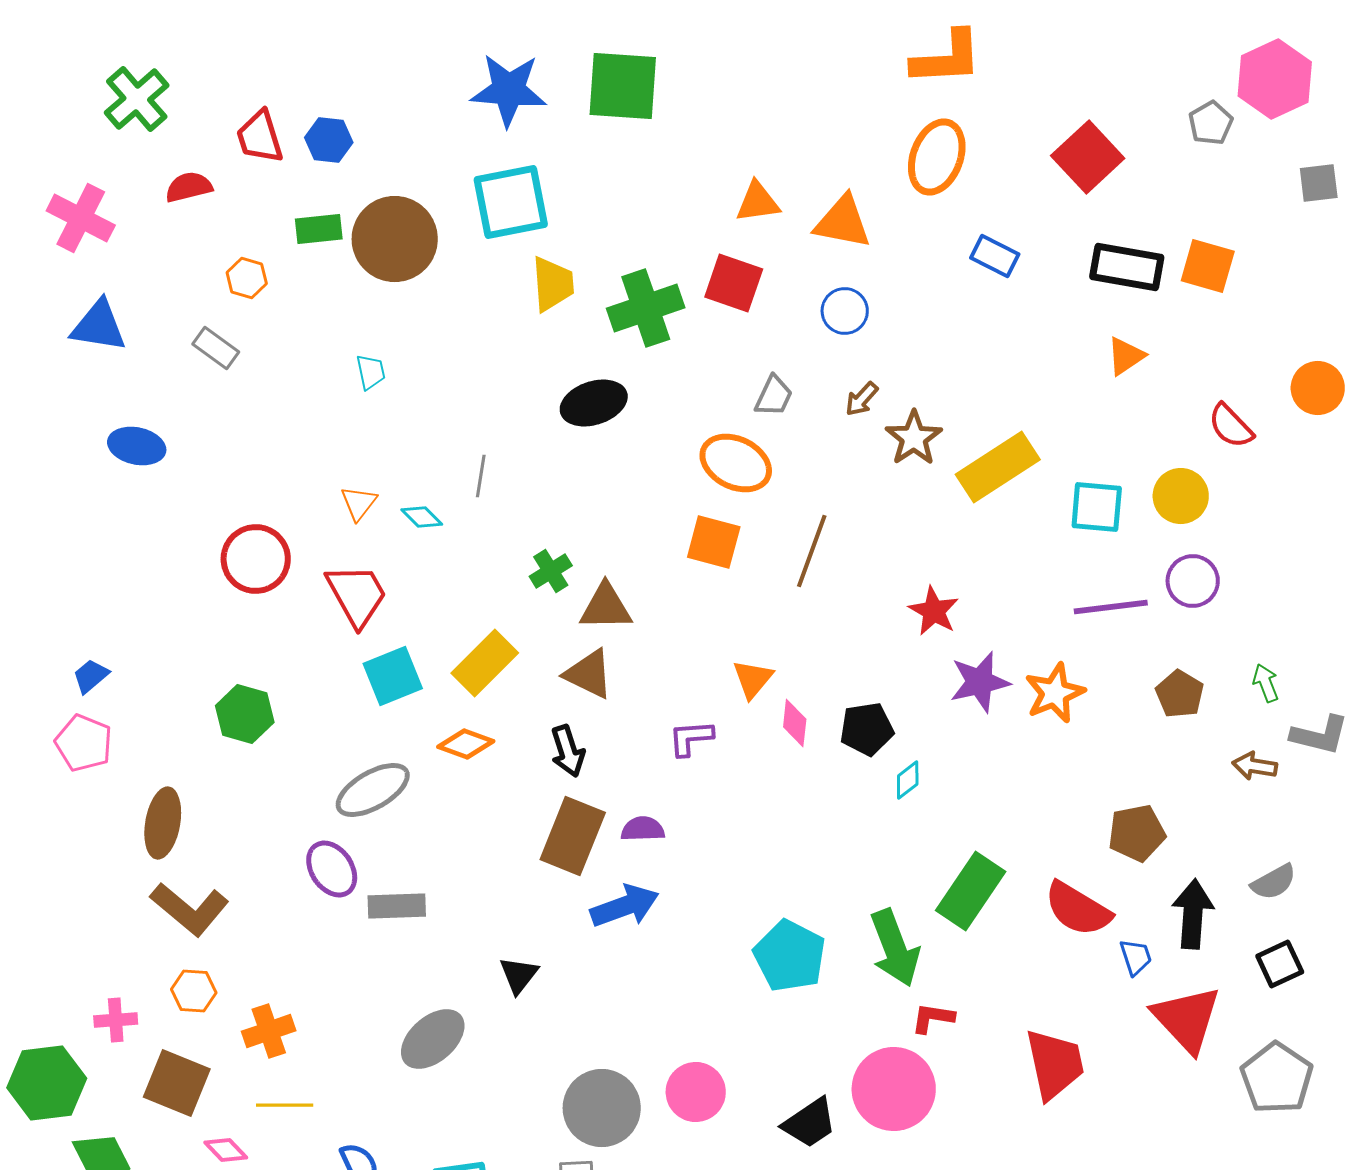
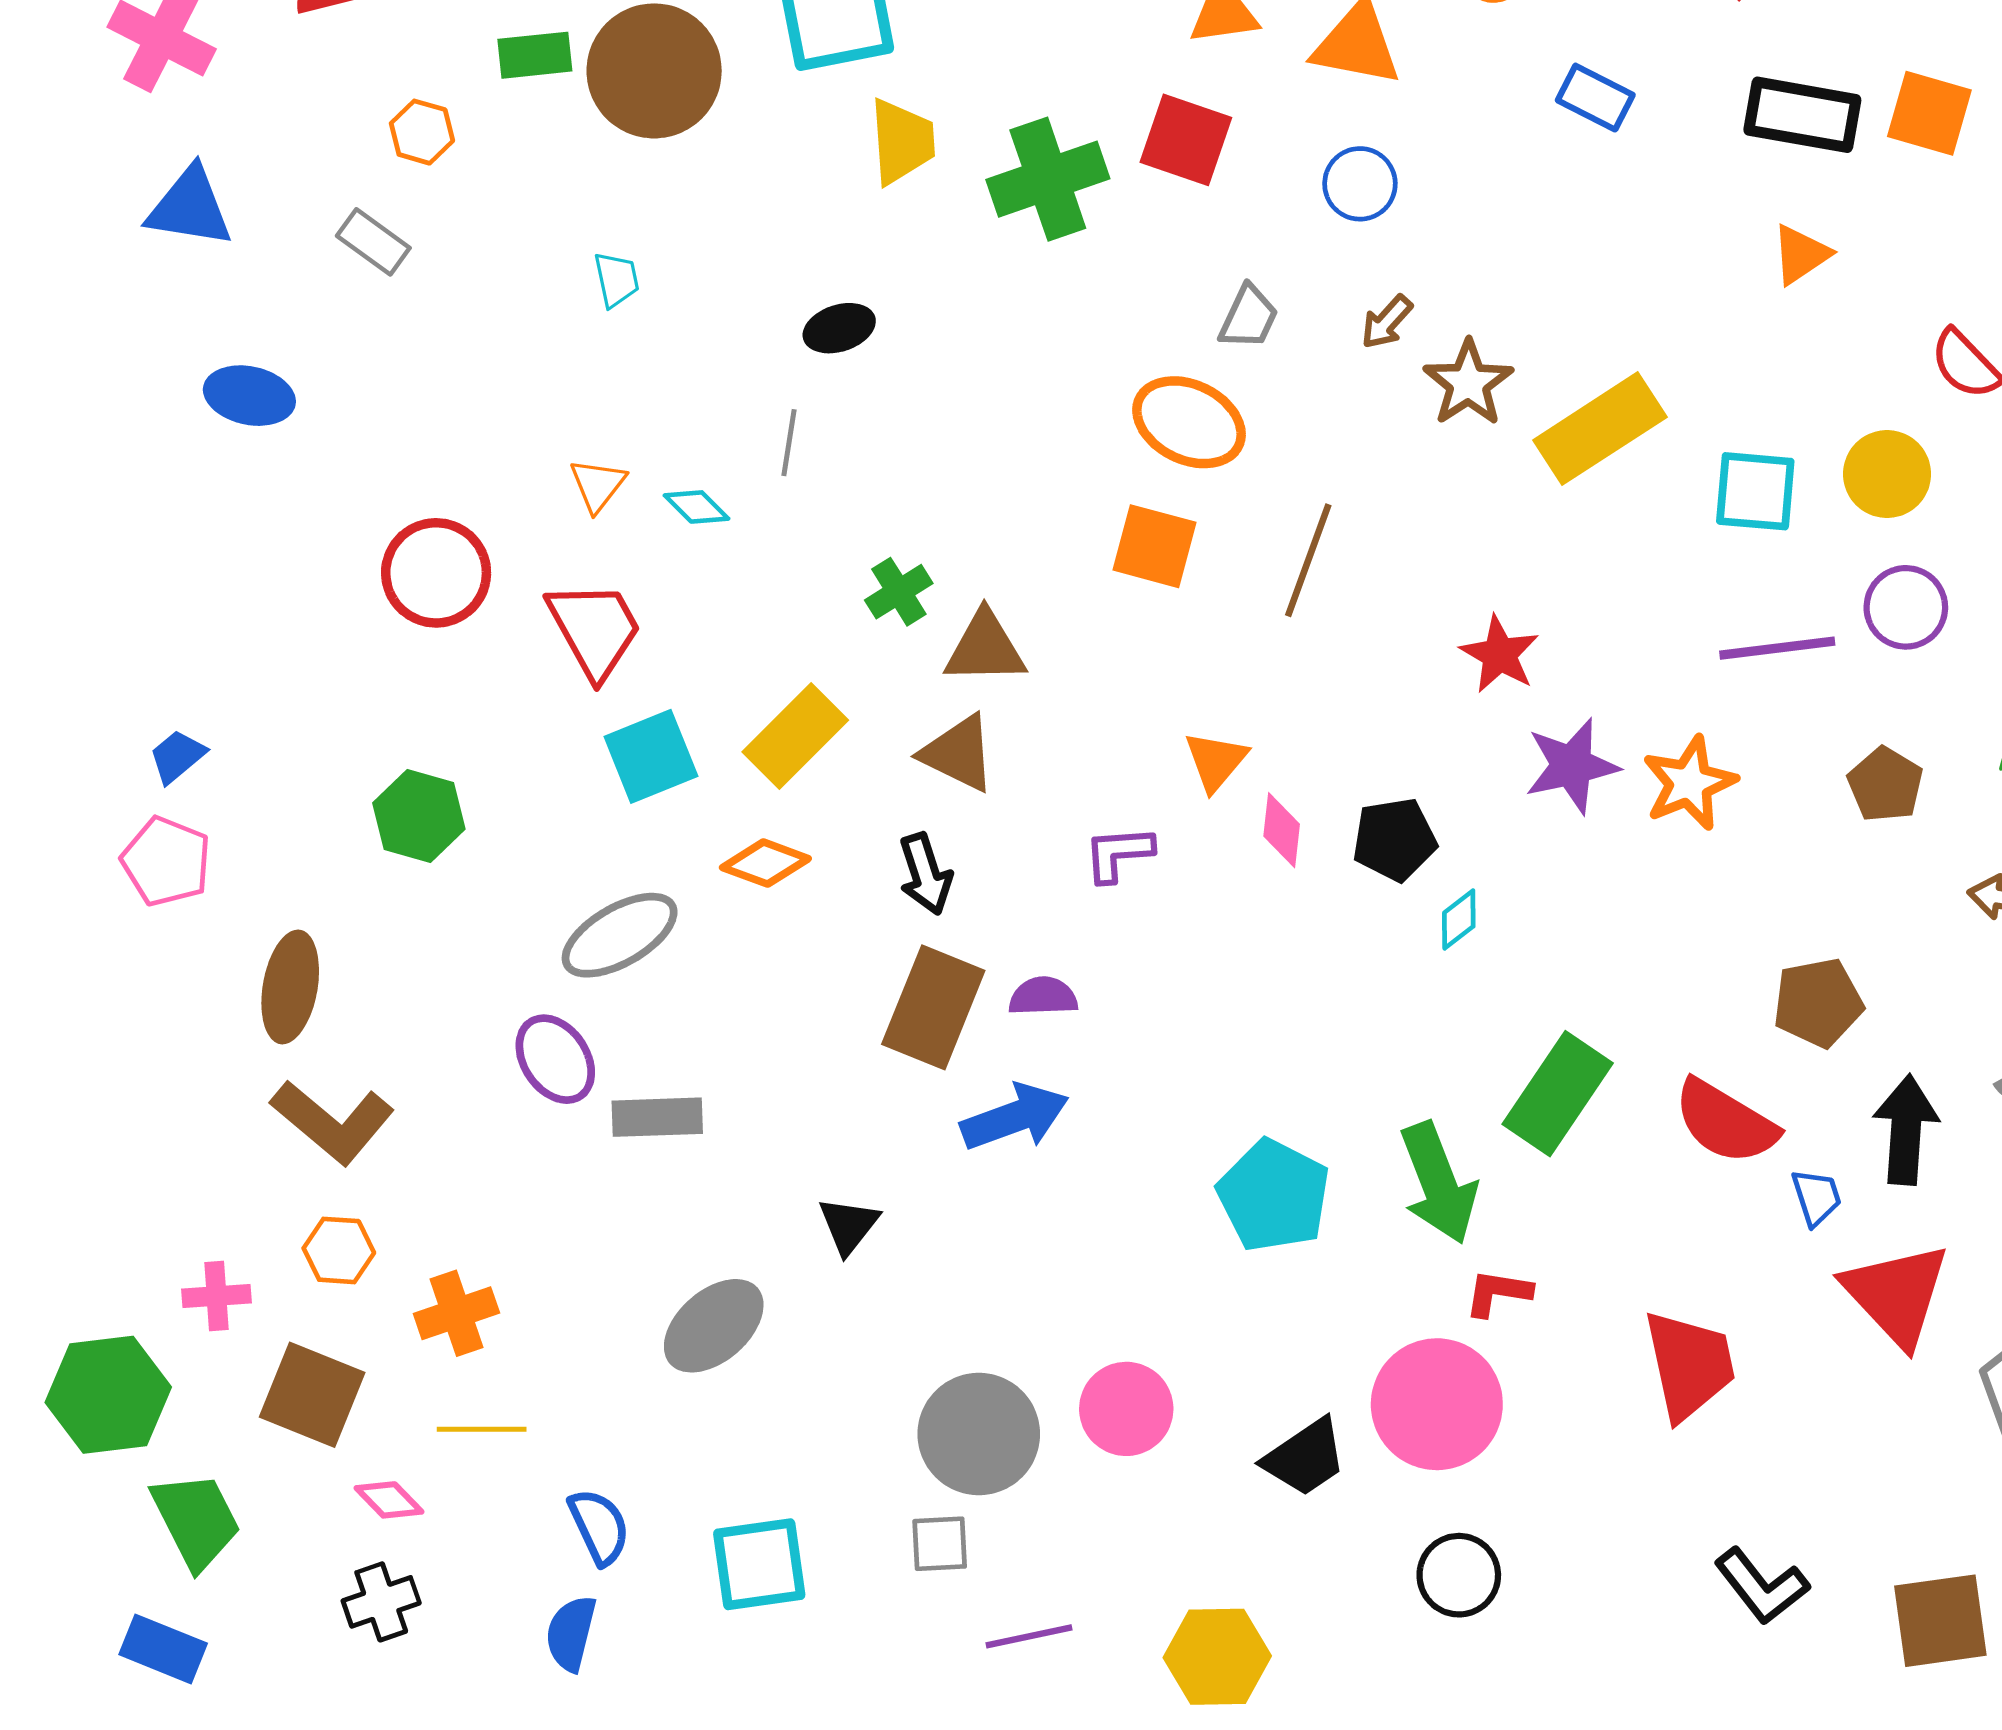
black ellipse: (594, 403) -> (839, 328), moved, size x0.7

